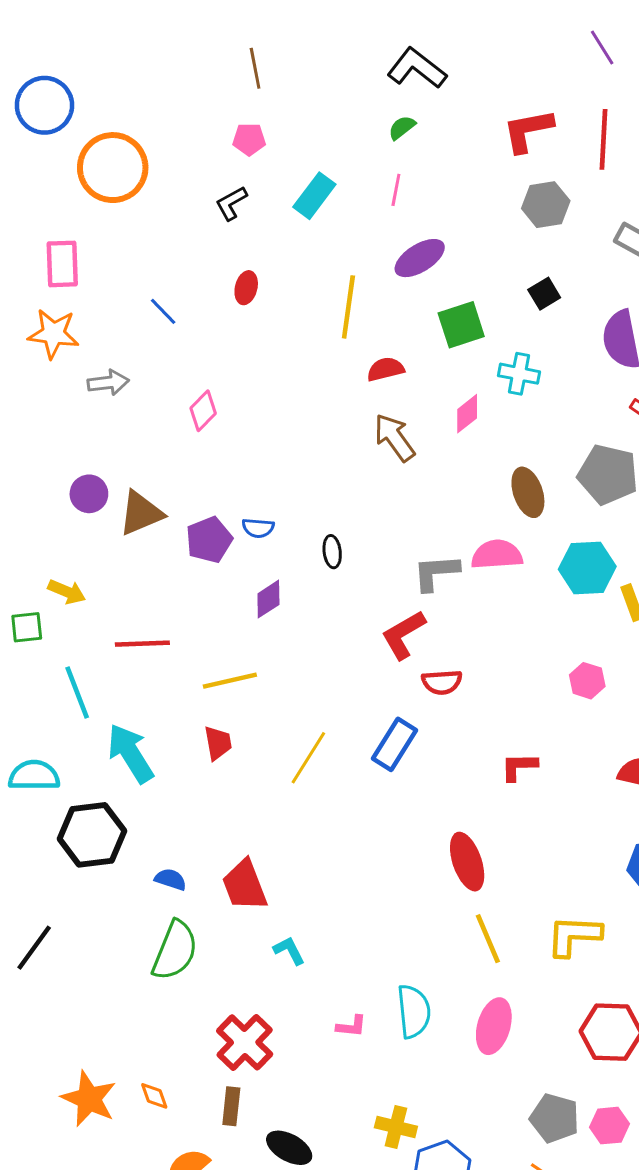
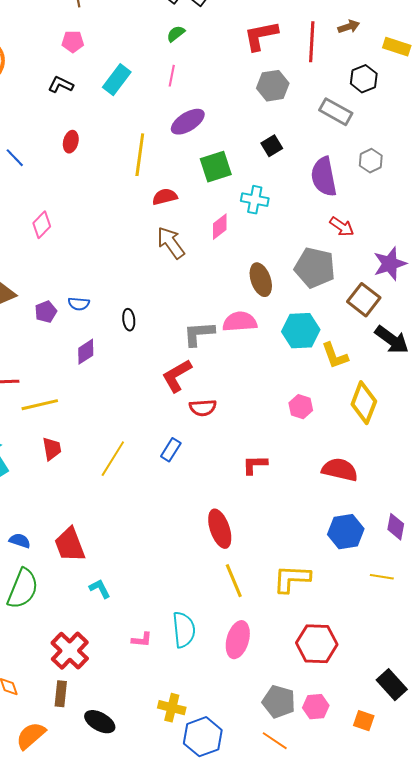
black L-shape: (231, 203) -> (61, 85), turned 55
purple pentagon: (209, 540) -> (46, 312), size x0.7
yellow line: (230, 681) -> (40, 405), moved
blue rectangle: (394, 744) -> (171, 450), size x0.7

